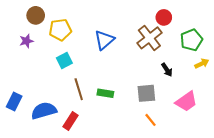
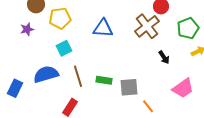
blue triangle: (104, 40) -> (103, 28), turned 45
gray square: (146, 93) -> (129, 87), moved
blue semicircle: (44, 111) -> (46, 74), moved

